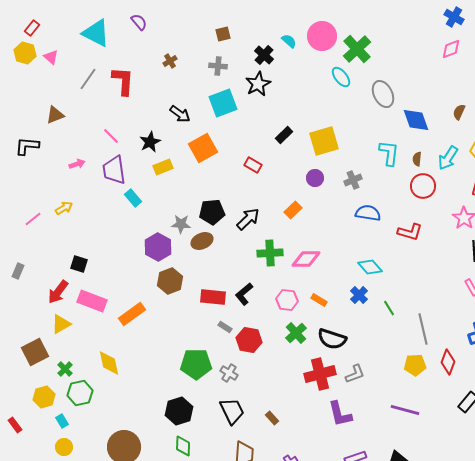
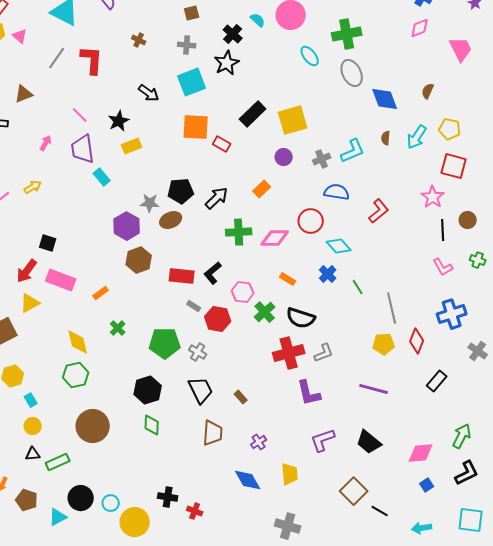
green cross: (357, 49) -> (347, 34), moved, turned 32
brown cross: (170, 61) -> (139, 40), turned -32
black rectangle: (284, 135) -> (253, 114), size x1.5
orange square: (203, 148) -> (196, 127), moved, turned 32
cyan L-shape: (389, 153) -> (353, 151), moved, turned 60
pink arrow: (77, 164) -> (46, 143), turned -42
red circle: (423, 186) -> (311, 221), moved
red L-shape: (410, 232) -> (379, 211), turned -55
pink hexagon: (287, 300) -> (243, 292), moved
orange rectangle: (132, 314) -> (101, 293), size x0.6
green cross: (65, 369) -> (118, 328), moved
green hexagon: (80, 393) -> (76, 375), moved

